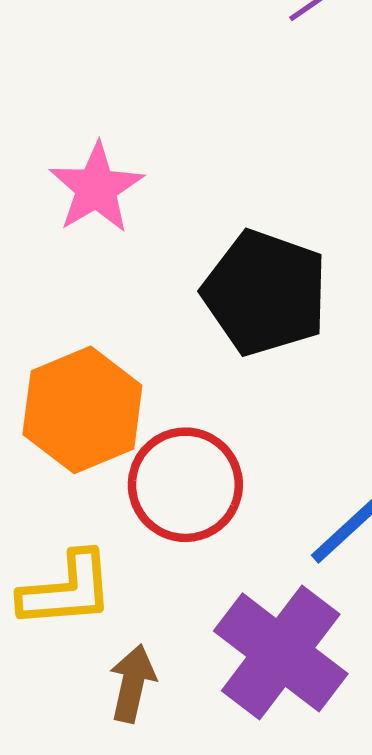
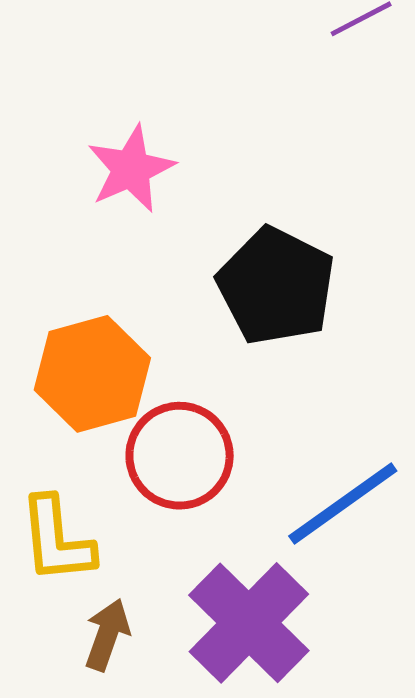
yellow L-shape: (67, 590) -> (57, 540), turned 82

